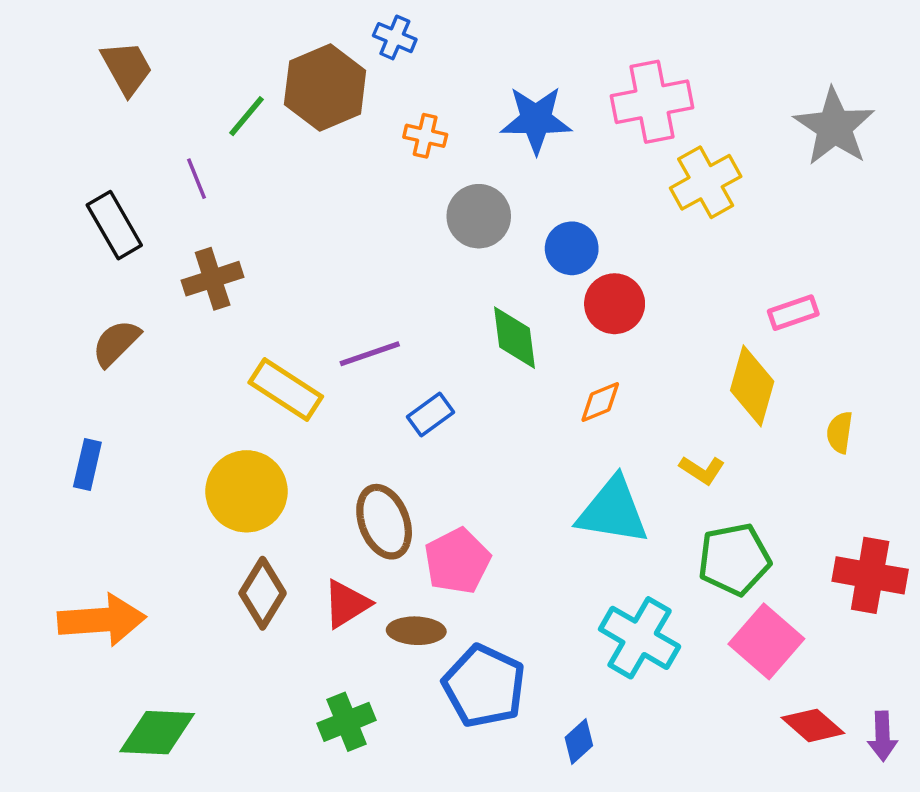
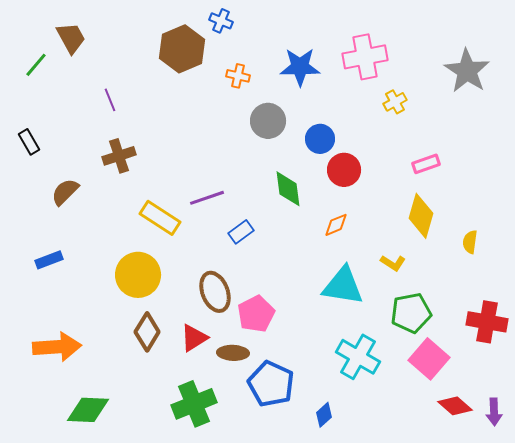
green line: (246, 116) -> (36, 65), moved
yellow cross: (706, 182) -> (395, 102), size x0.6
black rectangle: (114, 225) -> (29, 142), moved, size x0.7
pink rectangle: (793, 313) -> (426, 164), moved
blue rectangle: (87, 465) -> (49, 260), turned 56
green cross: (347, 722) -> (194, 404), size x1.4

